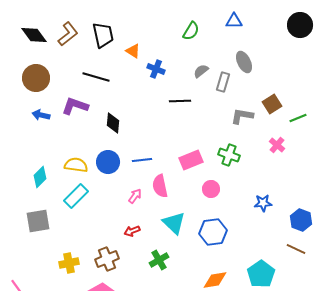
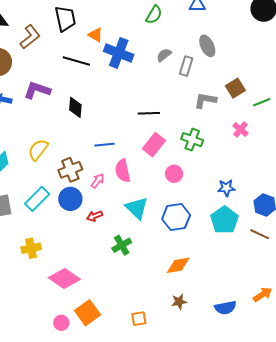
brown L-shape: (68, 34) -> (30, 37), moved
blue cross: (156, 69) -> (119, 53), size x1.6
black line: (96, 77) -> (76, 61), moved
black line: (180, 101) -> (149, 113), moved
pink rectangle: (191, 160) -> (154, 145), turned -30
blue circle: (108, 162) -> (70, 199), moved
yellow semicircle: (76, 165) -> (38, 150), turned -60
cyan rectangle: (76, 196) -> (37, 199), moved
brown cross: (107, 259) -> (70, 170), moved
cyan pentagon: (261, 274) -> (224, 220), moved

